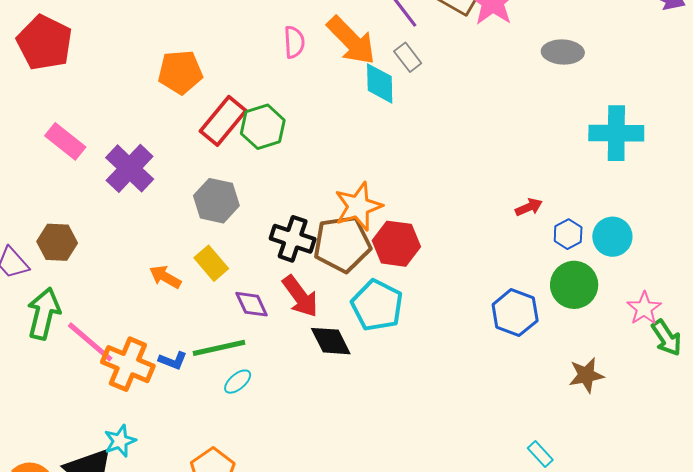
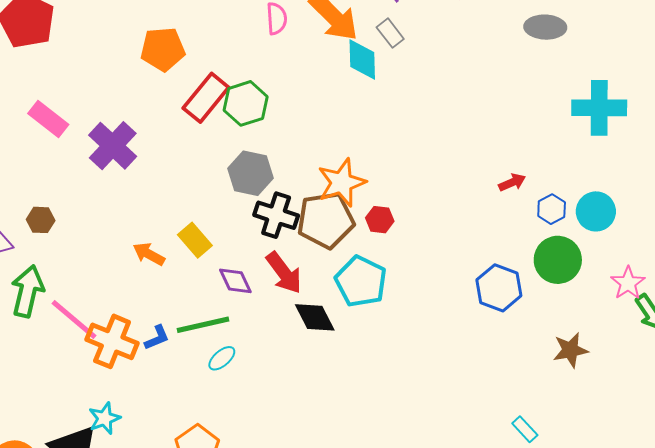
gray hexagon: (216, 201) -> (250, 173), moved
brown hexagon: (57, 242) -> (41, 220), size x0.7
red hexagon: (396, 244) -> (380, 220), size x0.6
blue L-shape: (173, 361) -> (157, 338), turned -44

